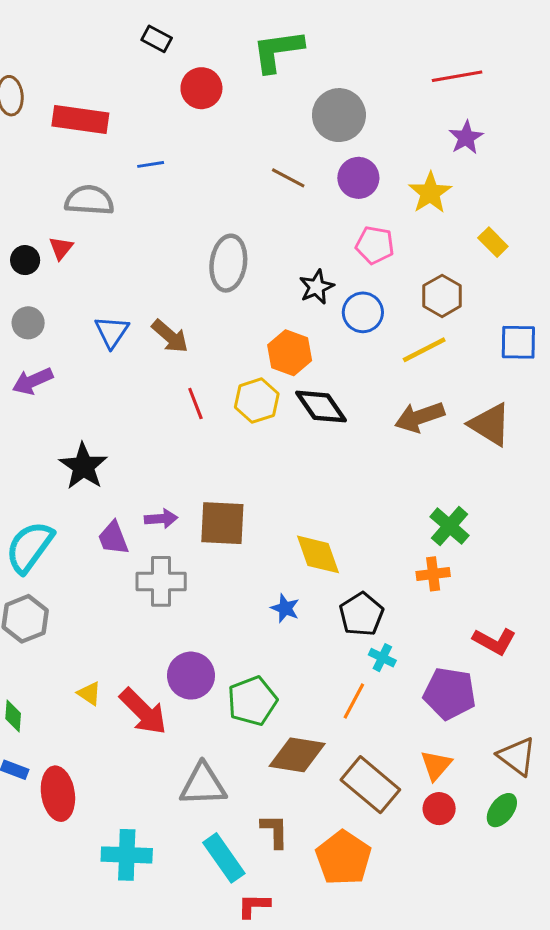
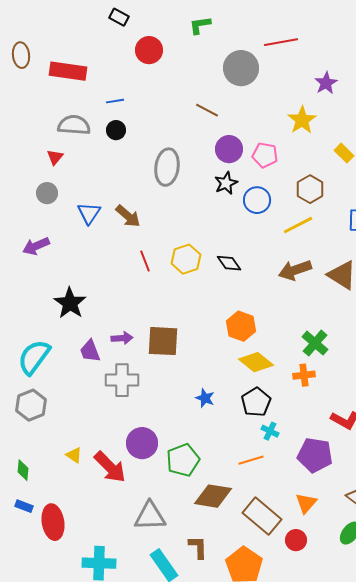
green L-shape: (278, 51) -> (200, 25), size x0.6
red line: (457, 76) -> (281, 42), moved
purple circle: (358, 178) -> (229, 149), moved
black circle: (25, 260) -> (116, 130), moved
gray circle: (28, 323) -> (47, 193), moved
orange hexagon: (290, 353) -> (241, 326), moved
black diamond: (321, 407) -> (229, 263), size x0.7
yellow diamond: (318, 554) -> (256, 362), moved, turned -32
orange line: (354, 701) -> (251, 460), turned 45
red circle: (439, 809) -> (296, 540), moved

